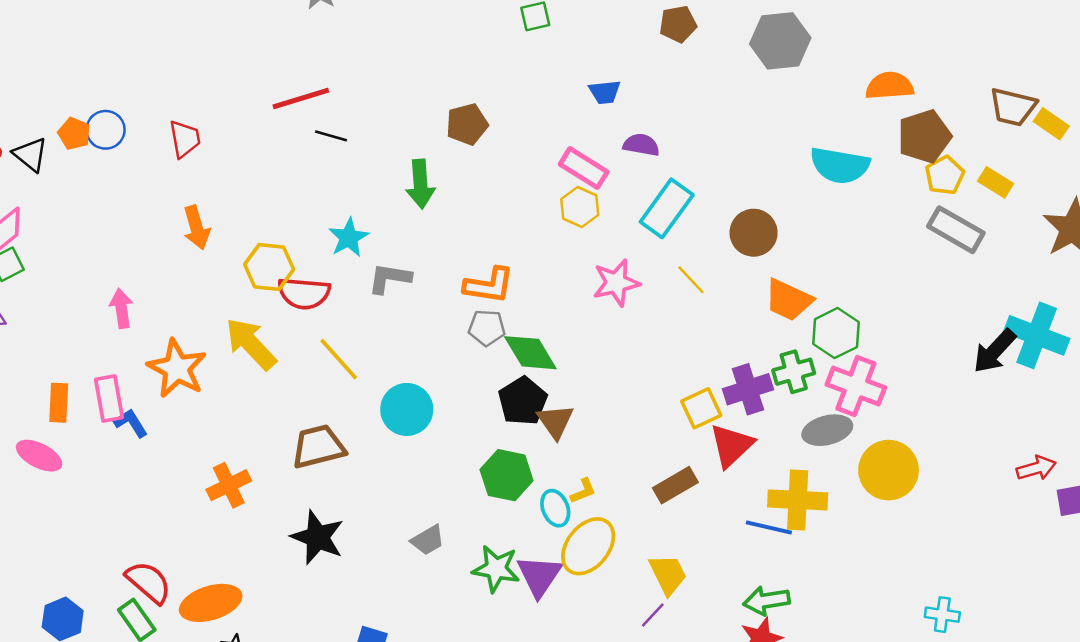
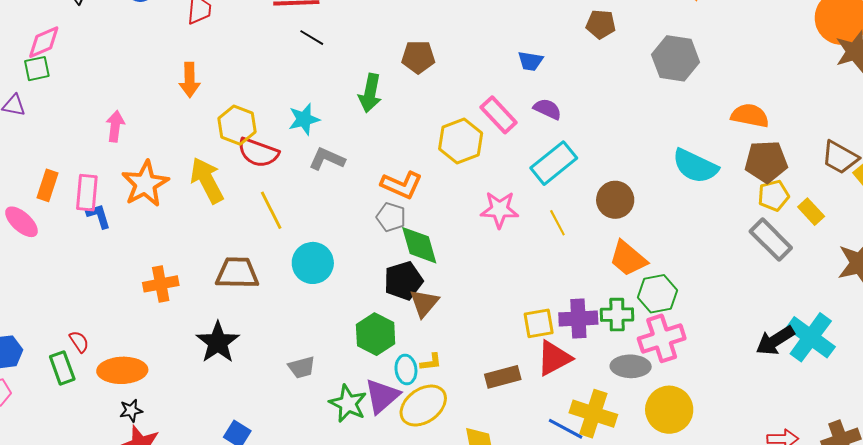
yellow hexagon: (580, 207) -> (461, 141), moved, size x1.4
pink cross: (856, 386) -> (662, 338), turned 36
purple triangle: (539, 576) -> (382, 396), moved
red semicircle: (149, 582) -> (79, 342), size x0.6

